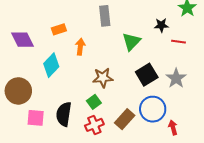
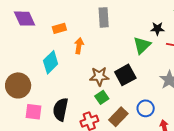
purple diamond: (22, 40) -> (25, 19), moved
green triangle: (131, 42) -> (142, 45), moved
black square: (147, 75) -> (125, 75), moved
green square: (94, 102) -> (102, 97), moved
blue circle: (153, 109) -> (146, 108), size x0.7

